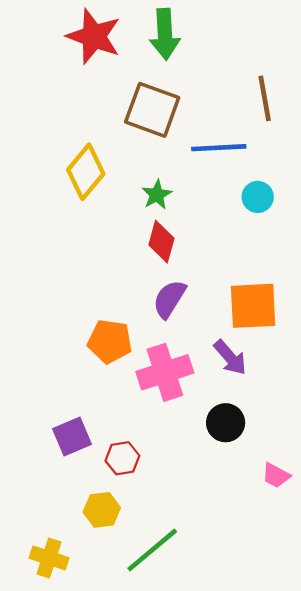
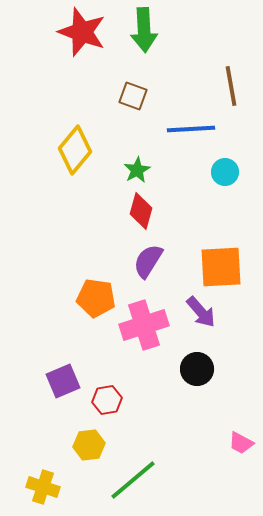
brown square: (152, 110) -> (133, 96), size x0.6
pink trapezoid: (276, 475) -> (241, 443), moved

